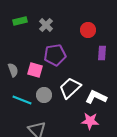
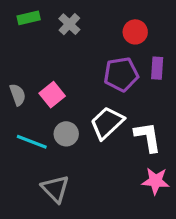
purple pentagon: (55, 55) -> (121, 74), moved
pink square: (35, 70) -> (52, 95), turned 35
white L-shape: (96, 97) -> (148, 137), turned 55
pink star: (90, 121) -> (156, 181), moved

